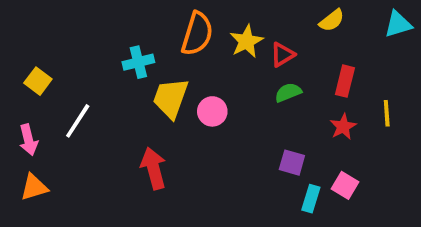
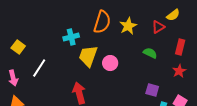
red triangle: (282, 55) -> (158, 27), moved
green semicircle: (288, 92) -> (150, 53), turned 48

